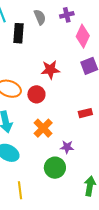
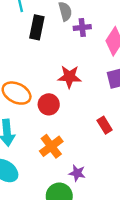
purple cross: (67, 15) -> (82, 28), moved
red rectangle: (85, 113) -> (105, 125), moved, turned 64

